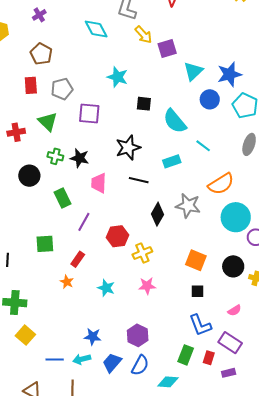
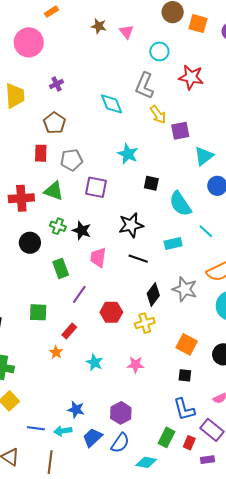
green triangle: (48, 122) -> (54, 191), turned -30
red cross: (16, 132) -> (21, 198), size x1.4
yellow cross: (142, 253) -> (145, 323), moved

